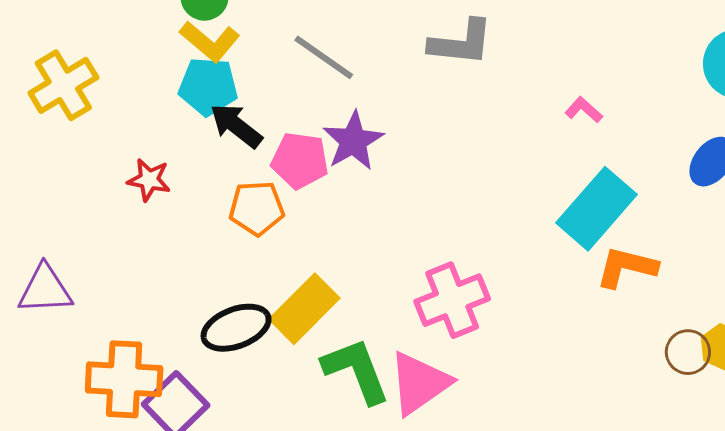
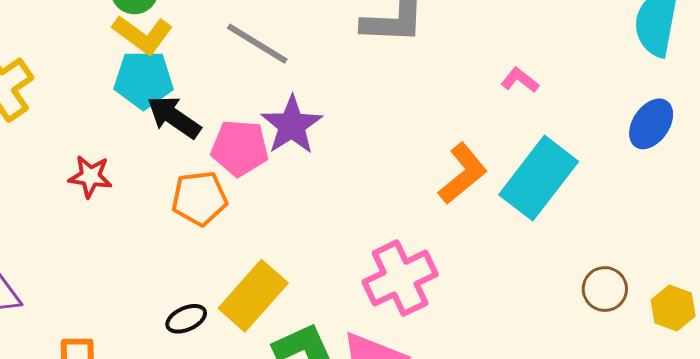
orange L-shape: (627, 267) -> (463, 174), moved, turned 130
black ellipse: (236, 328) -> (186, 319), size x0.6
brown circle: (688, 352) -> (605, 289), moved

